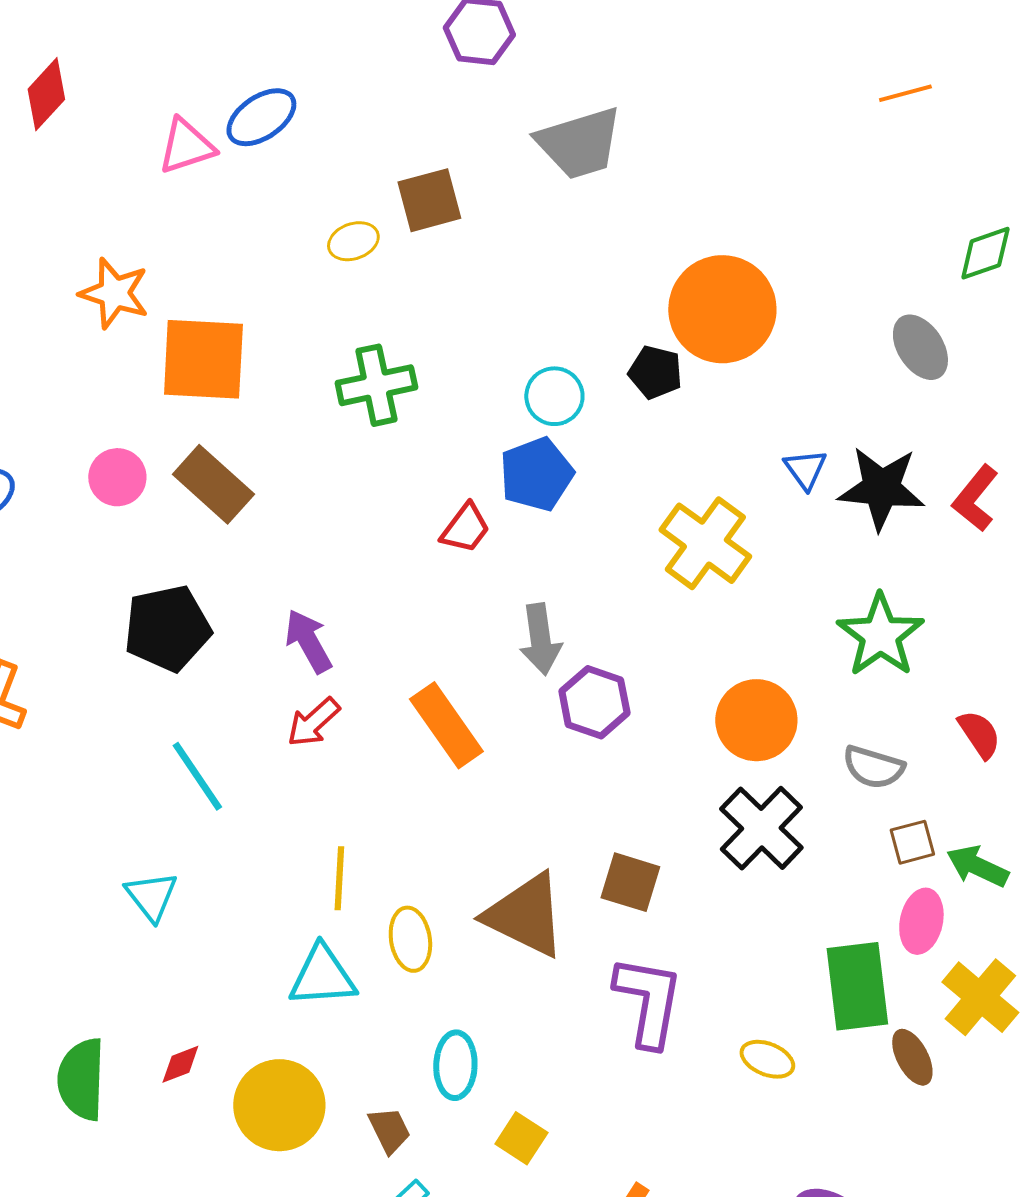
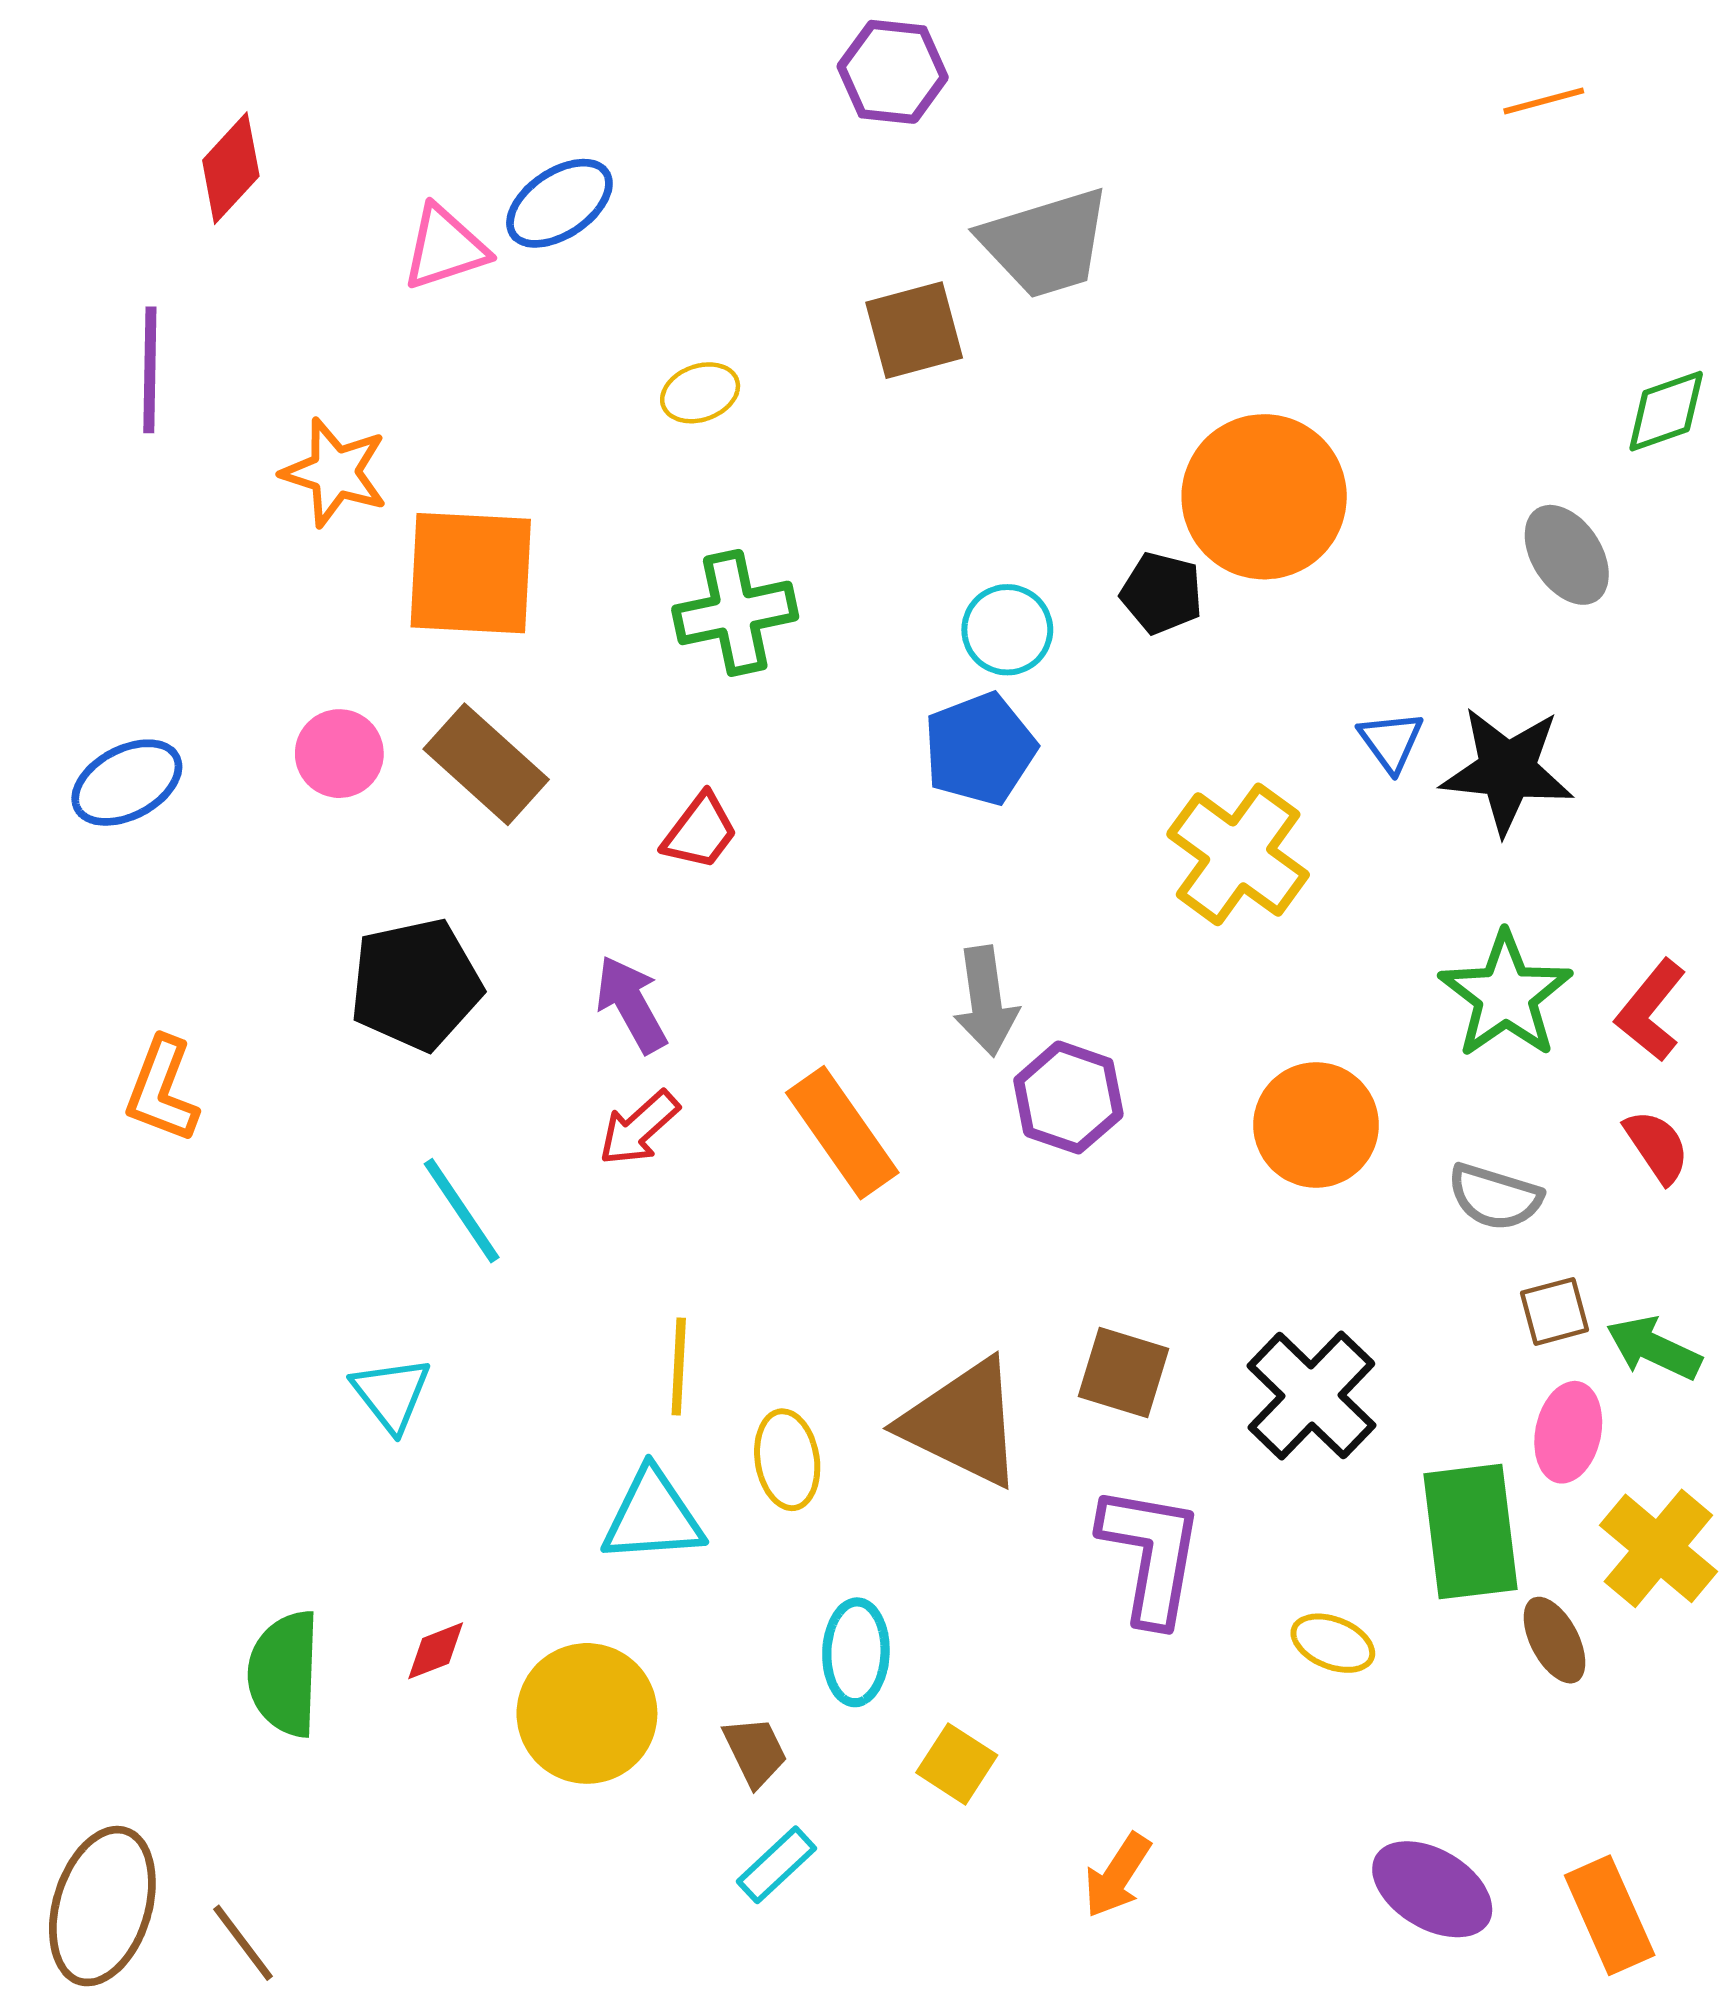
orange line: (905, 93) -> (1544, 101), moved
brown square: (429, 200) -> (914, 330), moved
red L-shape: (975, 498) -> (1651, 1010), moved
red trapezoid: (465, 528) -> (700, 832), moved
black cross: (761, 828) -> (1311, 1396), moved

